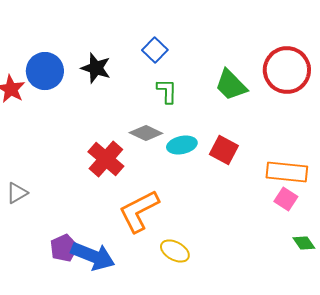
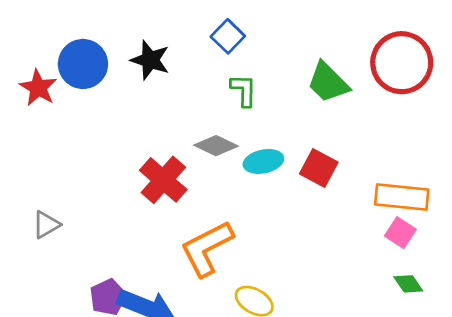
green diamond: (304, 243) -> (408, 284), moved

